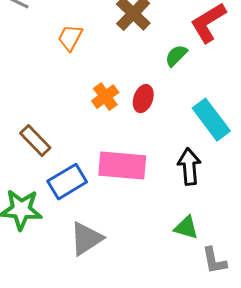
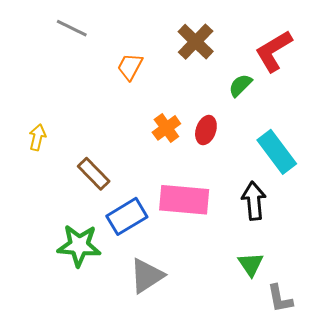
green triangle: (186, 228) -> (251, 264), turned 40

